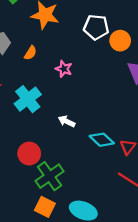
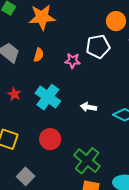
white pentagon: (96, 27) -> (98, 46), moved
red circle: (29, 154) -> (50, 139), moved

